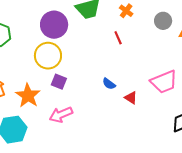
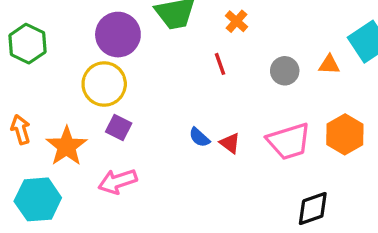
gray circle: (163, 21) -> (285, 71), moved
red triangle: (131, 98) -> (230, 143), moved

